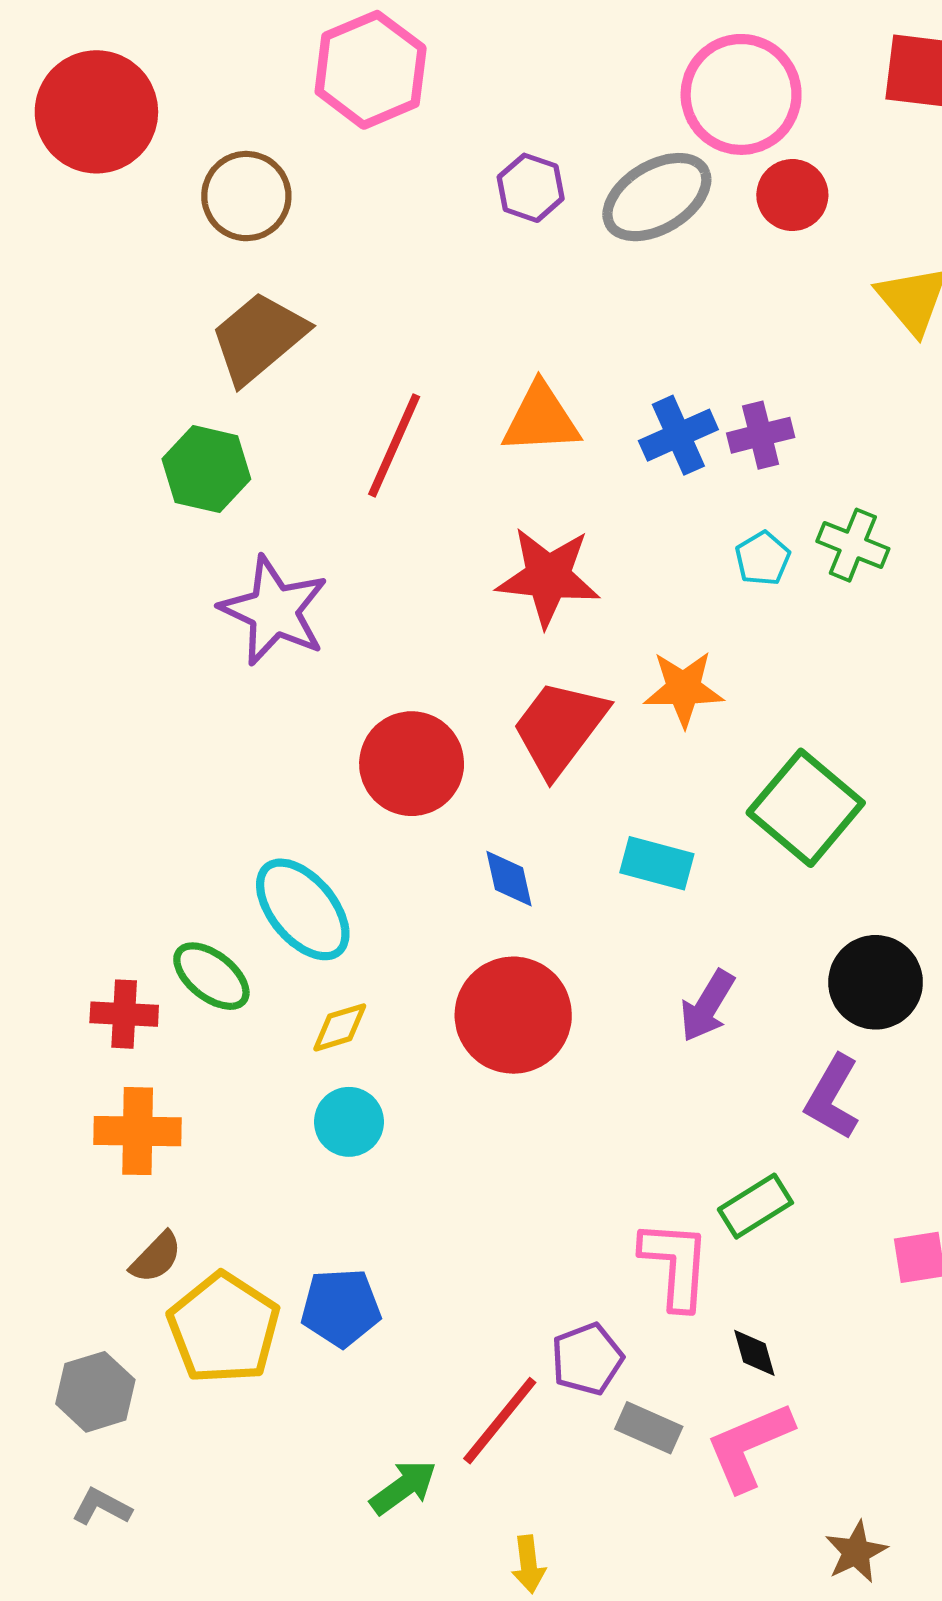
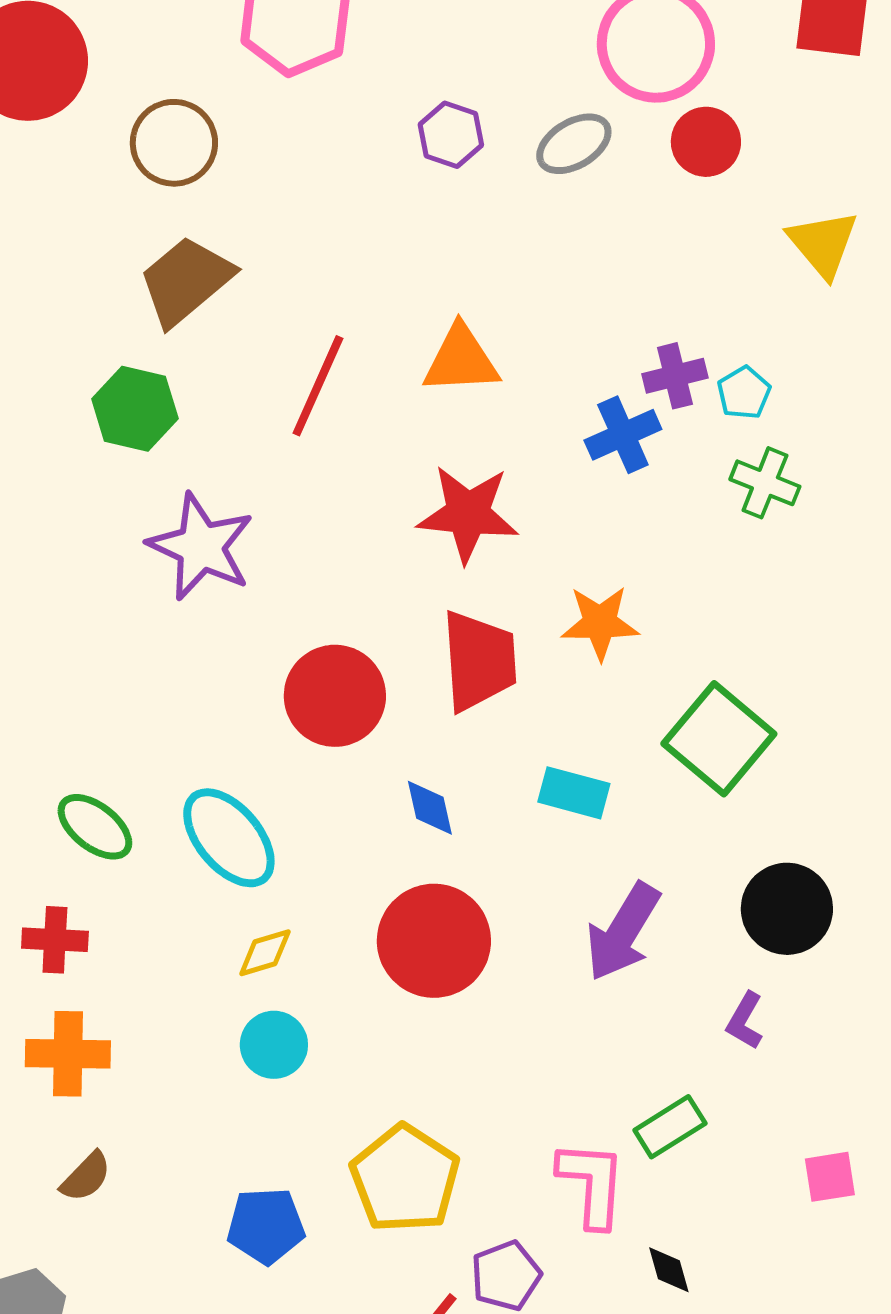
gray ellipse: (657, 197) -> (574, 144), size x0.7
blue cross: (678, 435) -> (623, 435), moved
cyan pentagon: (763, 558) -> (744, 393), moved
red trapezoid: (559, 728) -> (479, 661), turned 139
green ellipse: (211, 976) -> (95, 827), moved
purple arrow: (707, 1006) -> (623, 932), size x1.4
purple L-shape: (832, 1097) -> (745, 1021), size x0.7
yellow pentagon: (224, 1328) -> (405, 1179), moved

